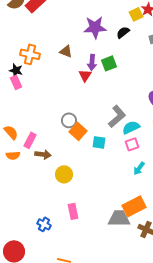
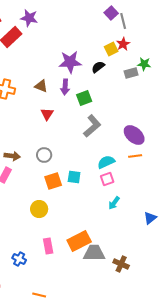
purple arrow: (92, 62) -> (65, 87), moved
red triangle: (85, 75) -> (47, 114), moved
gray L-shape: (117, 116) -> (92, 126), moved
orange square: (78, 131) -> (53, 181), moved, turned 30
brown arrow: (43, 154) -> (12, 156), moved
orange rectangle: (134, 206) -> (79, 241), moved

